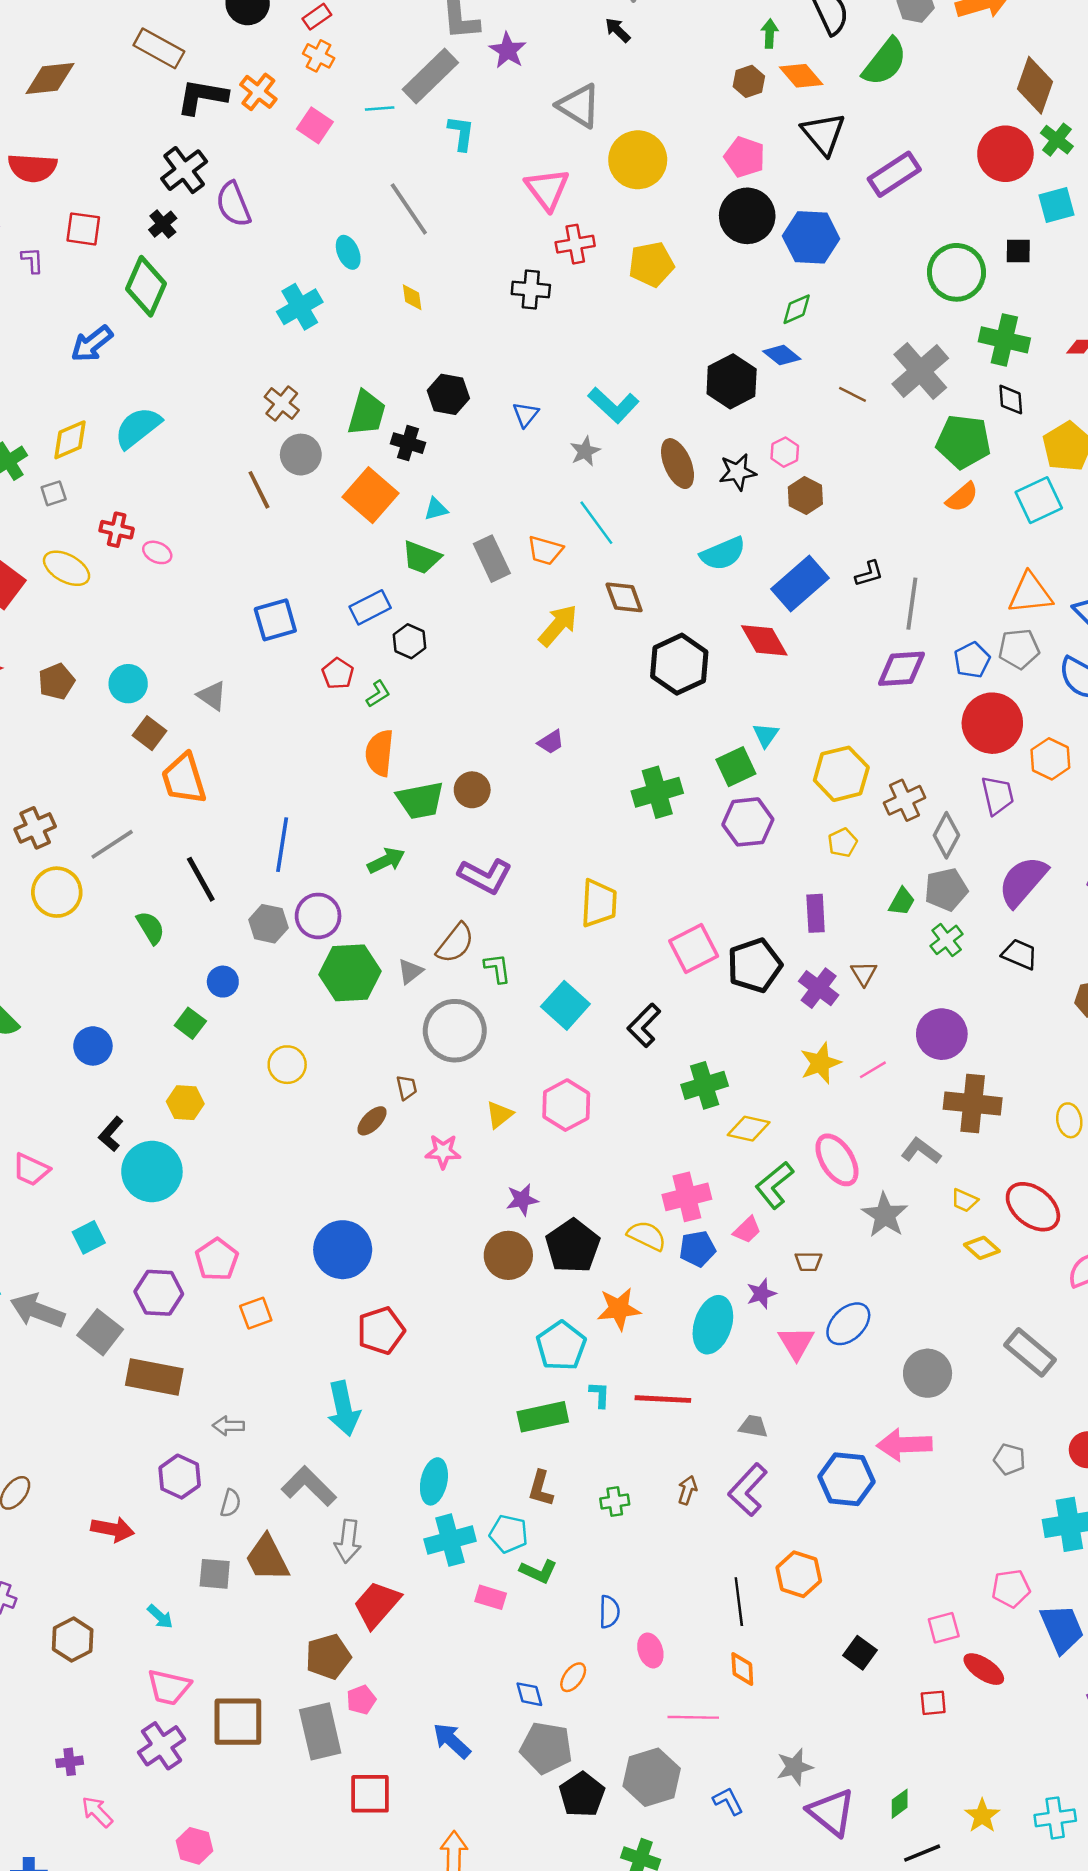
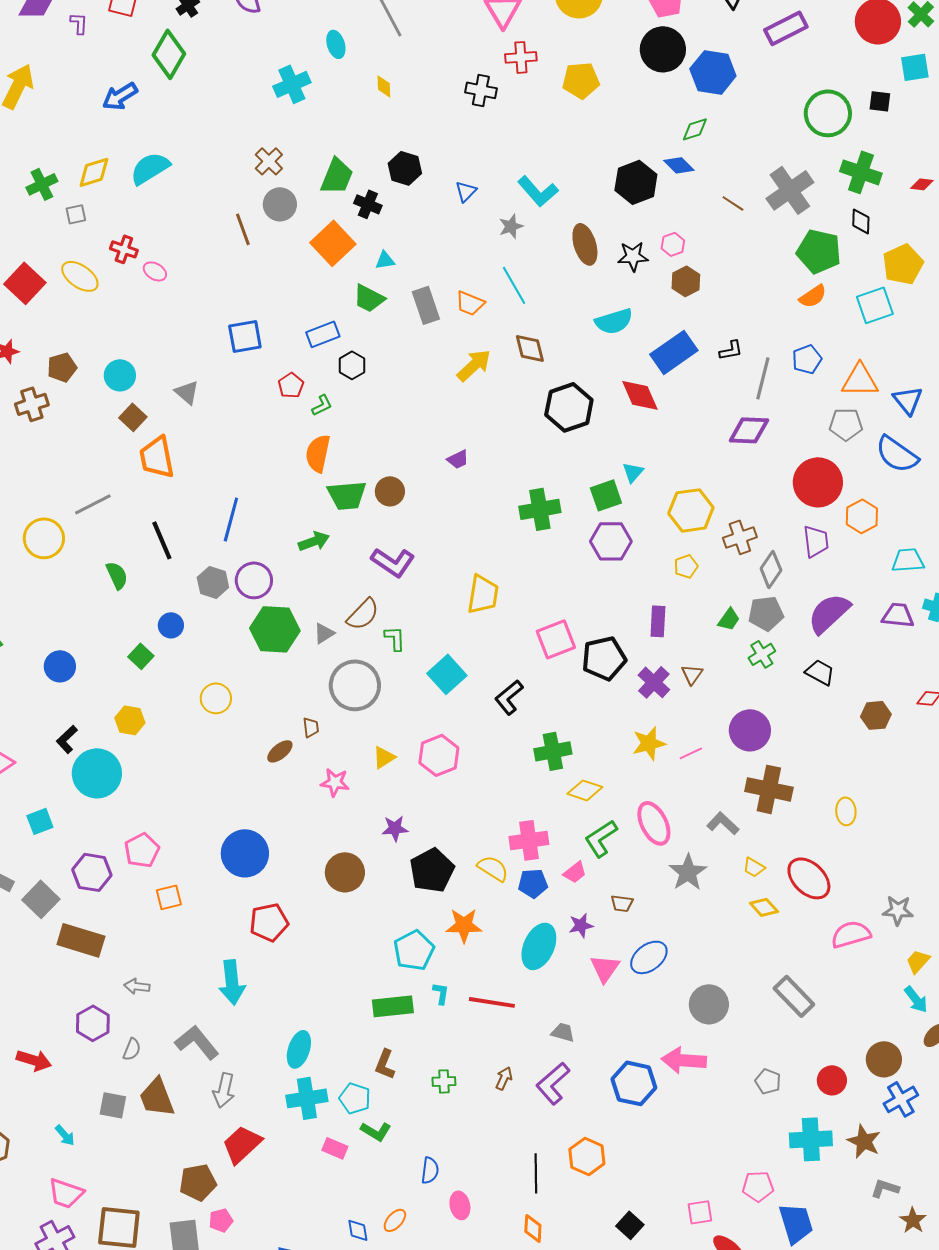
blue pentagon: (972, 660) -> (807, 359), moved
brown cross: (35, 828) -> (32, 404), moved
brown circle: (508, 1255) -> (345, 872), moved

